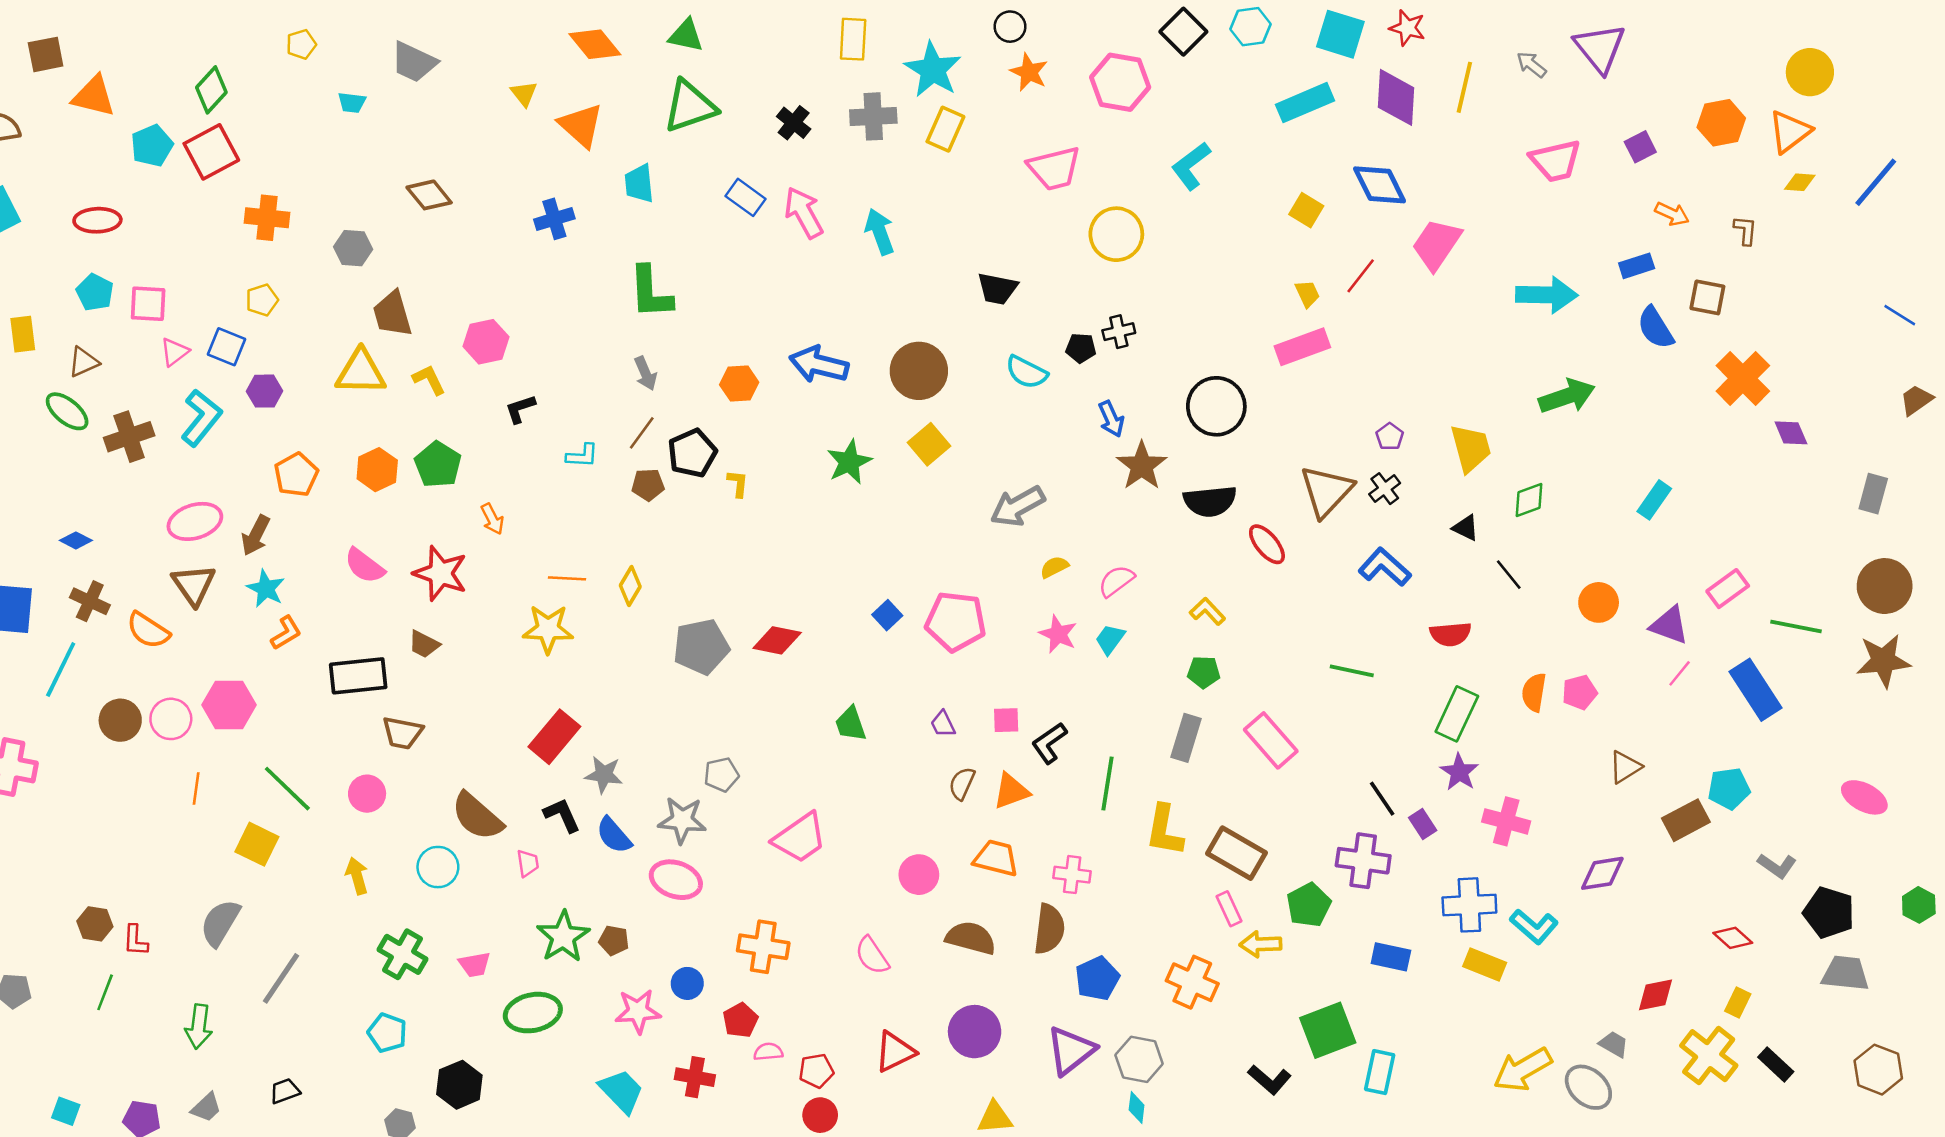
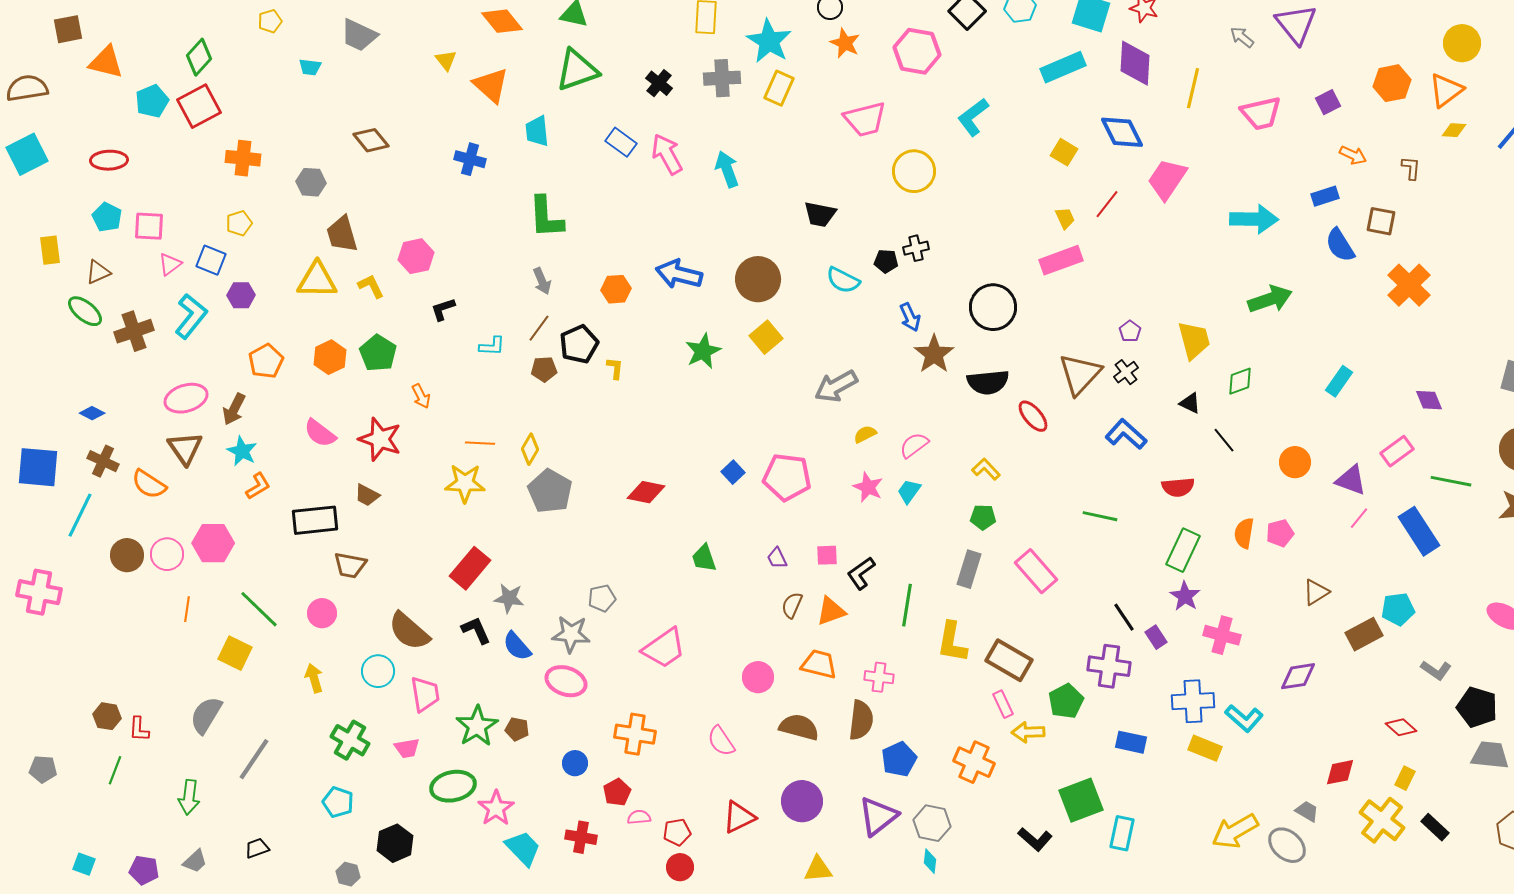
yellow line: (1464, 87) -> (1193, 88), moved
blue cross: (554, 219) -> (470, 159), turned 32
purple diamond: (1791, 433) -> (1429, 400), moved
gray pentagon: (701, 647) -> (550, 491), moved, turned -30
pink trapezoid: (528, 863) -> (425, 694), moved, size x1.6
pink star: (638, 1011) -> (496, 808), moved, turned -30

